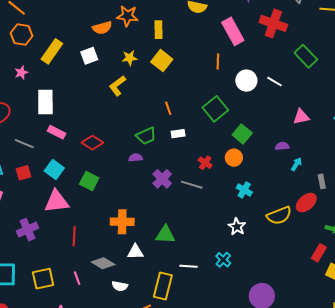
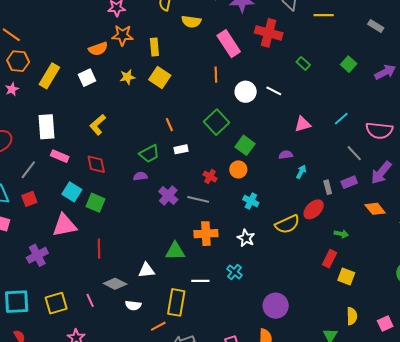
green rectangle: (306, 56) -> (303, 63), size x0.6
pink star: (21, 73) -> (12, 89), moved
yellow L-shape: (117, 86) -> (98, 125), moved
red diamond: (92, 143) -> (96, 164), turned 50
gray line: (24, 144) -> (28, 170), turned -72
cyan square: (54, 169) -> (72, 192), moved
orange cross: (122, 222) -> (206, 234), moved
red line: (74, 236) -> (99, 249), moved

